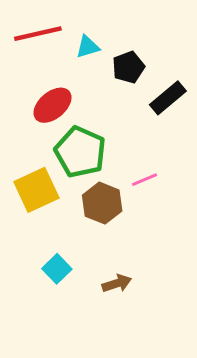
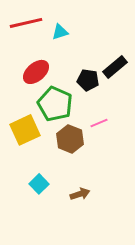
black pentagon: (128, 67) -> (88, 80), moved, turned 30

